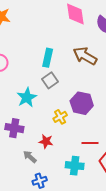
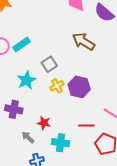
cyan rectangle: (48, 58) -> (22, 44), moved, turned 42
yellow cross: (60, 117) -> (57, 86), moved
cyan cross: (75, 166) -> (61, 143), moved

